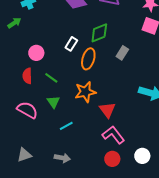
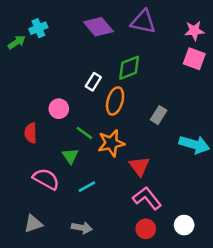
green arrow: (14, 23) -> (17, 42), moved
pink circle: (36, 53) -> (59, 109), moved
gray rectangle: (122, 53) -> (159, 115), moved
red semicircle: (27, 76) -> (31, 133), moved
green line: (51, 78) -> (84, 133), moved
pink semicircle: (27, 110) -> (46, 179), moved

